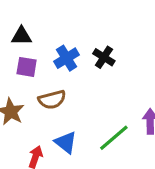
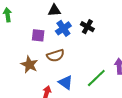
black triangle: (21, 36) -> (54, 10), moved

